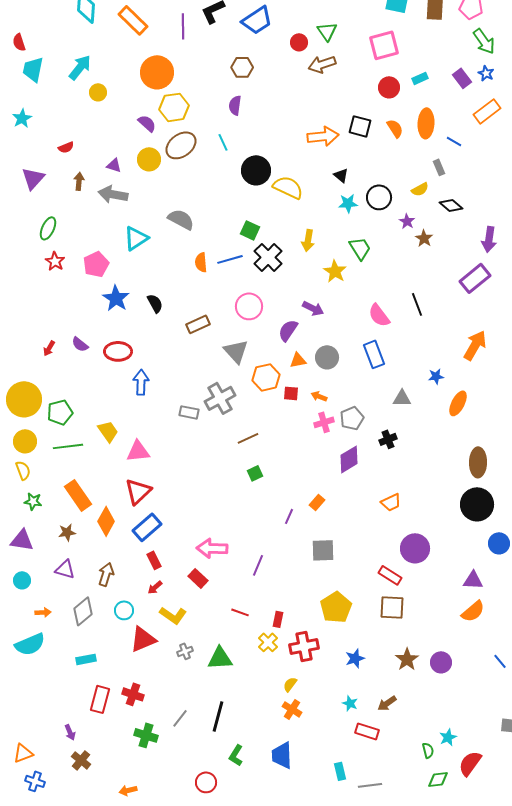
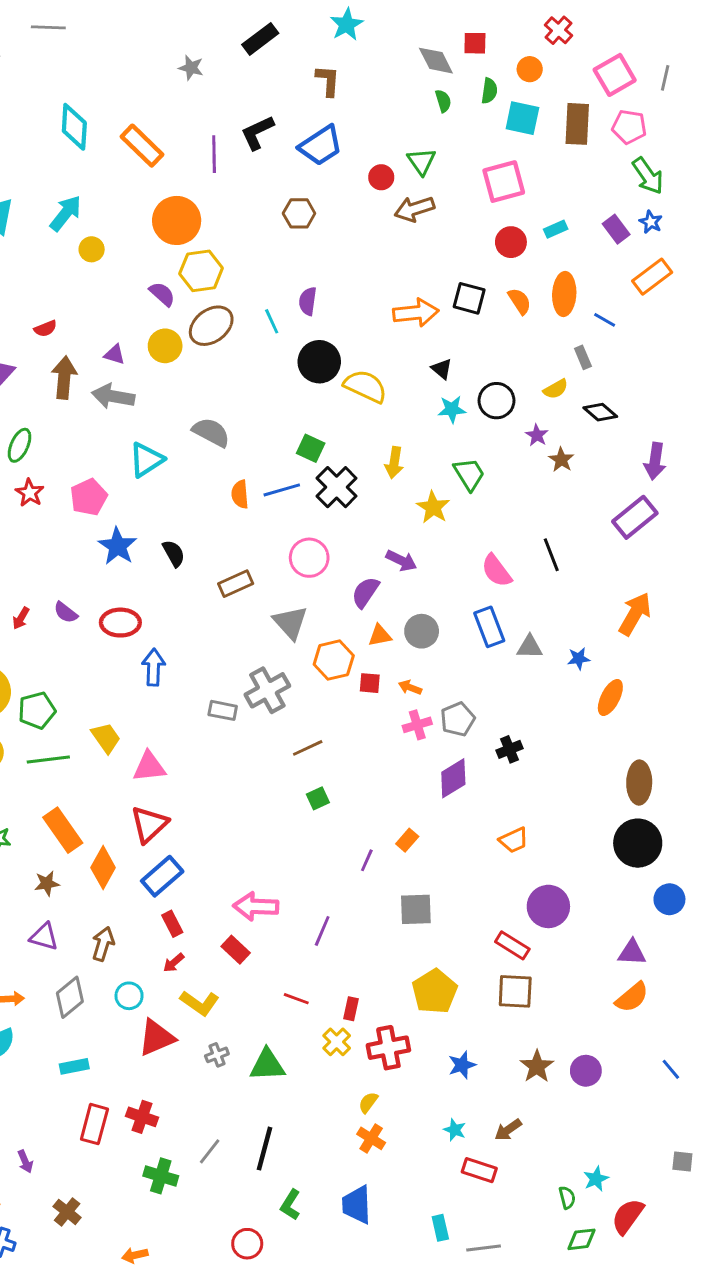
purple semicircle: (235, 105) -> (308, 301), moved
brown arrow: (79, 181) -> (64, 378), size x1.6
gray triangle: (402, 398) -> (530, 647), moved
purple arrow: (70, 732) -> (25, 1162), moved

